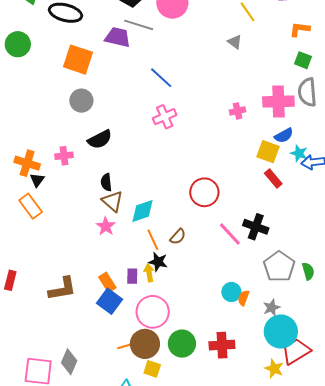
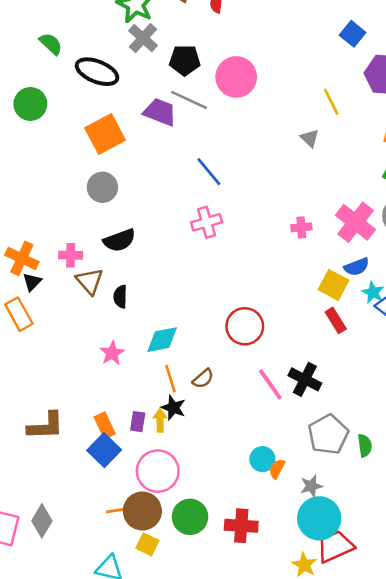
orange square: (78, 60) -> (105, 134), turned 36
pink cross: (278, 102) -> (356, 222), turned 32
brown triangle: (112, 201) -> (90, 281), moved

